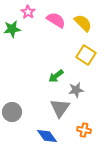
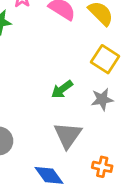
gray star: (76, 90) -> (102, 99), moved

